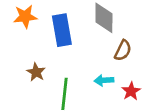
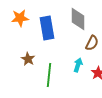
cyan arrow: (104, 80) -> (78, 65), turned 112

